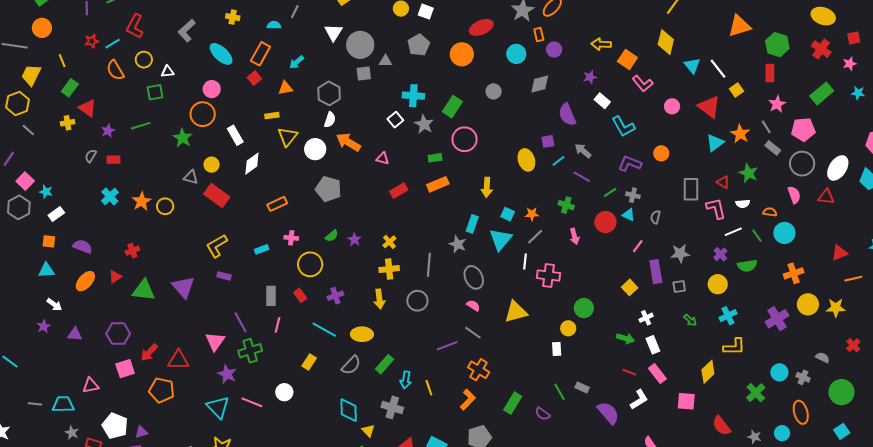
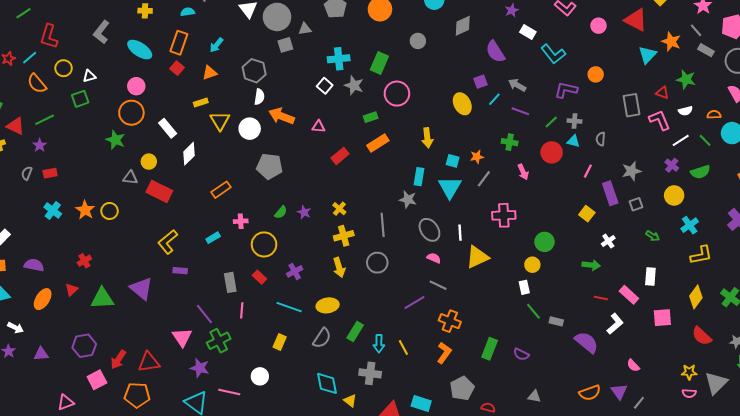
green line: (141, 126) -> (45, 120), moved
white line: (525, 262) -> (460, 233), moved
white rectangle: (653, 345) -> (650, 277), moved, turned 36
yellow diamond: (708, 372) -> (696, 297), moved
green line: (559, 392) -> (533, 311), moved

